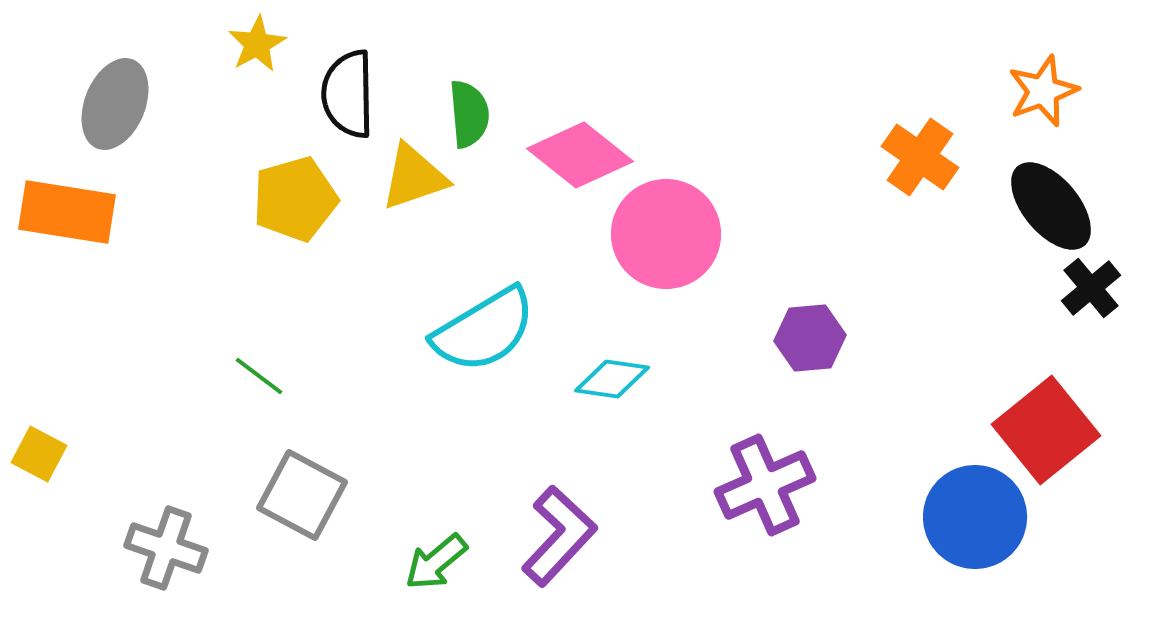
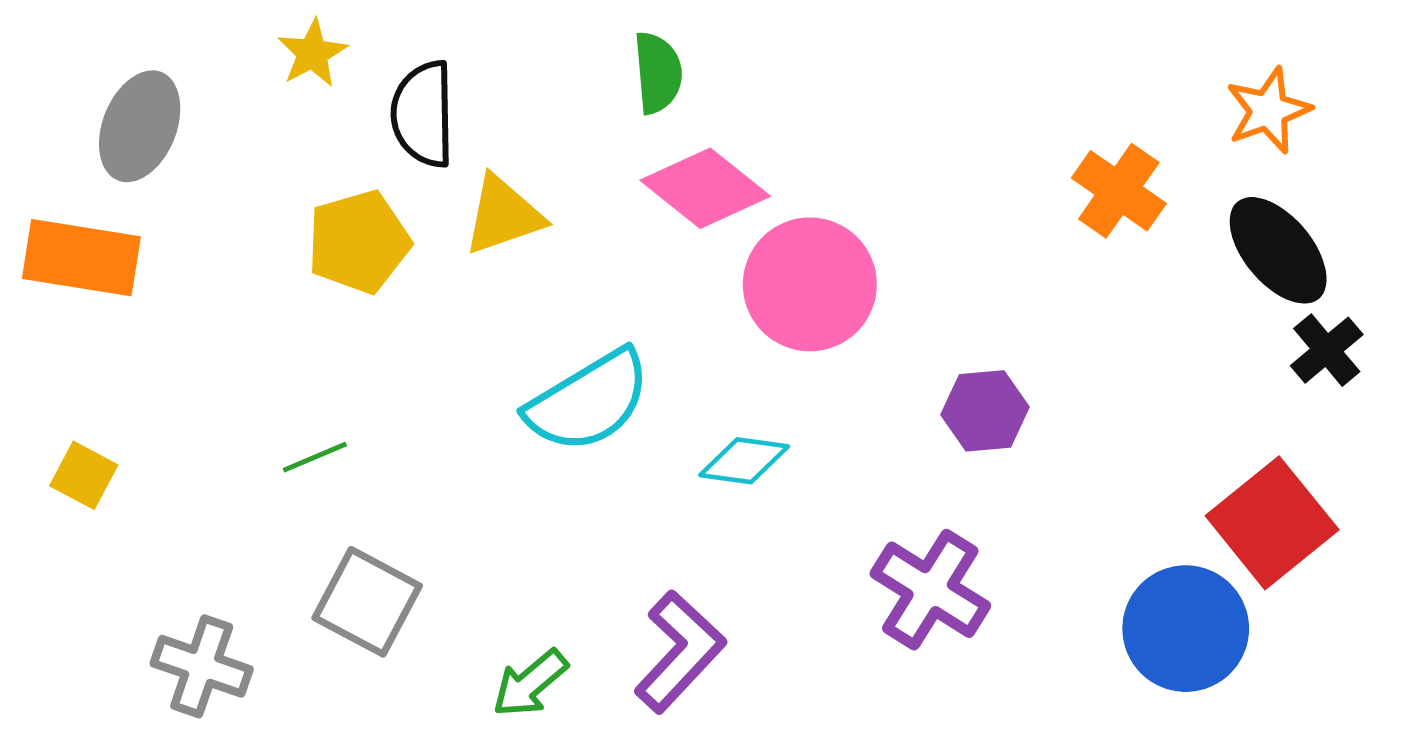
green semicircle: (469, 114) -> (658, 73), moved
green line: (259, 376) -> (315, 457), turned -60
yellow square: (39, 454) -> (84, 475), moved
purple cross: (765, 485) -> (930, 590), turned -34

